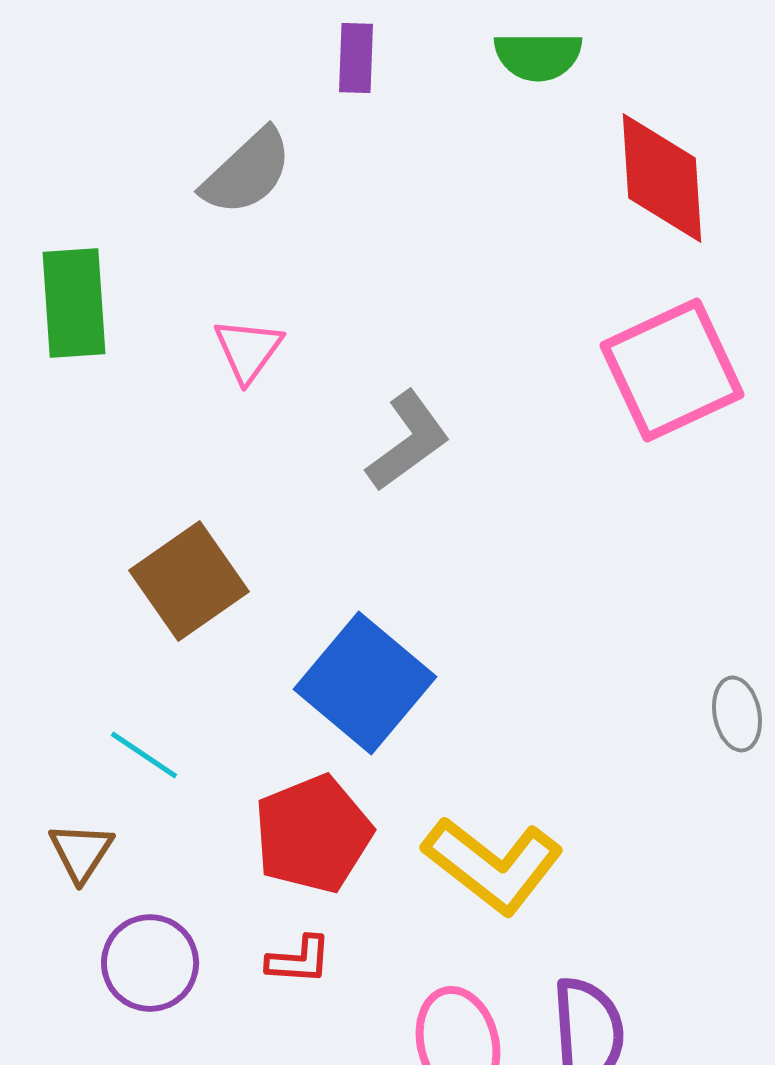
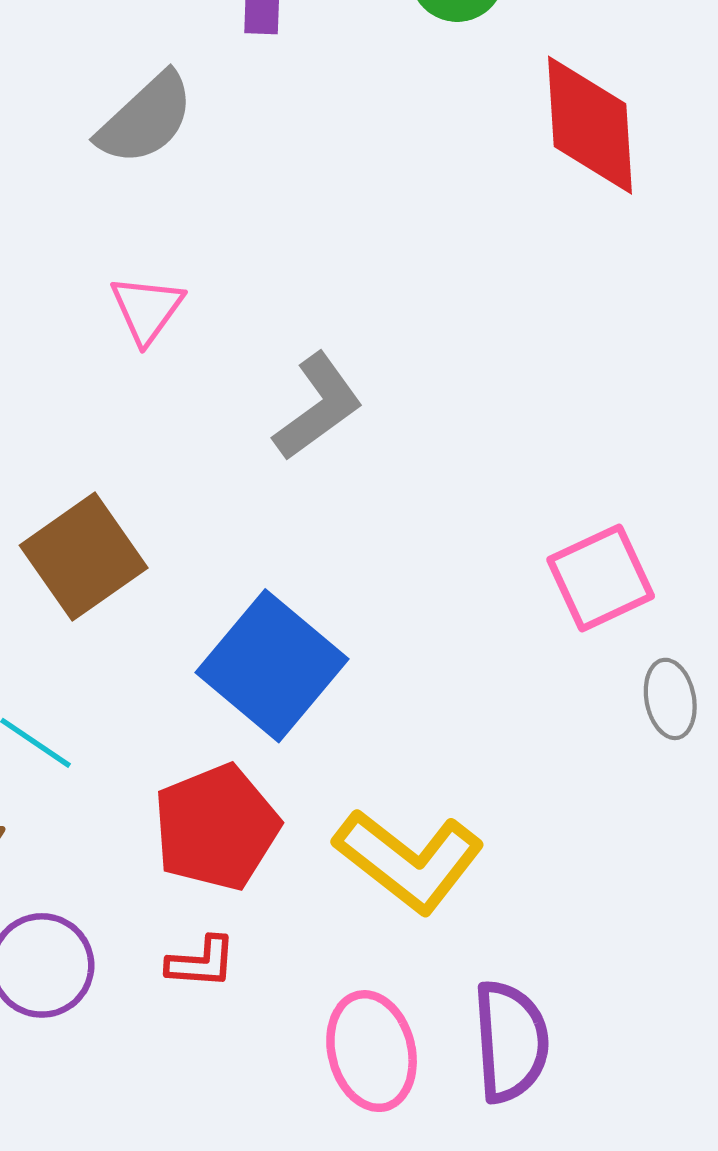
pink square: (672, 370) -> (601, 578), moved, size x0.7

